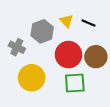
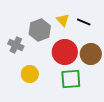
yellow circle: (32, 78) -> (30, 74), size x0.7

